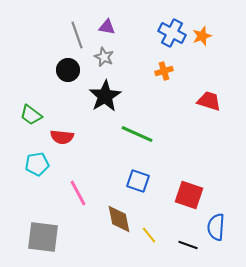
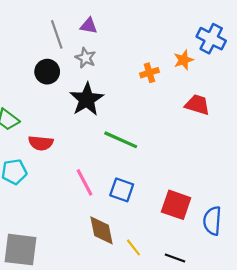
blue cross: (172, 33) -> (211, 39), moved
orange star: (202, 36) -> (184, 60), moved
pink line: (78, 193) -> (84, 182), moved
blue semicircle: (216, 227) -> (212, 221), moved

